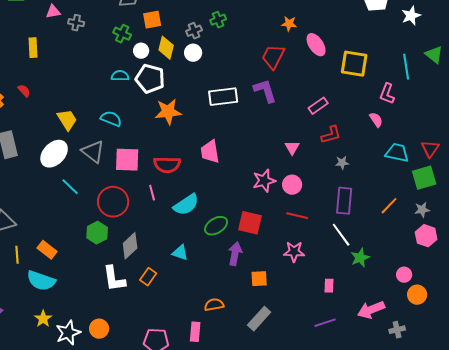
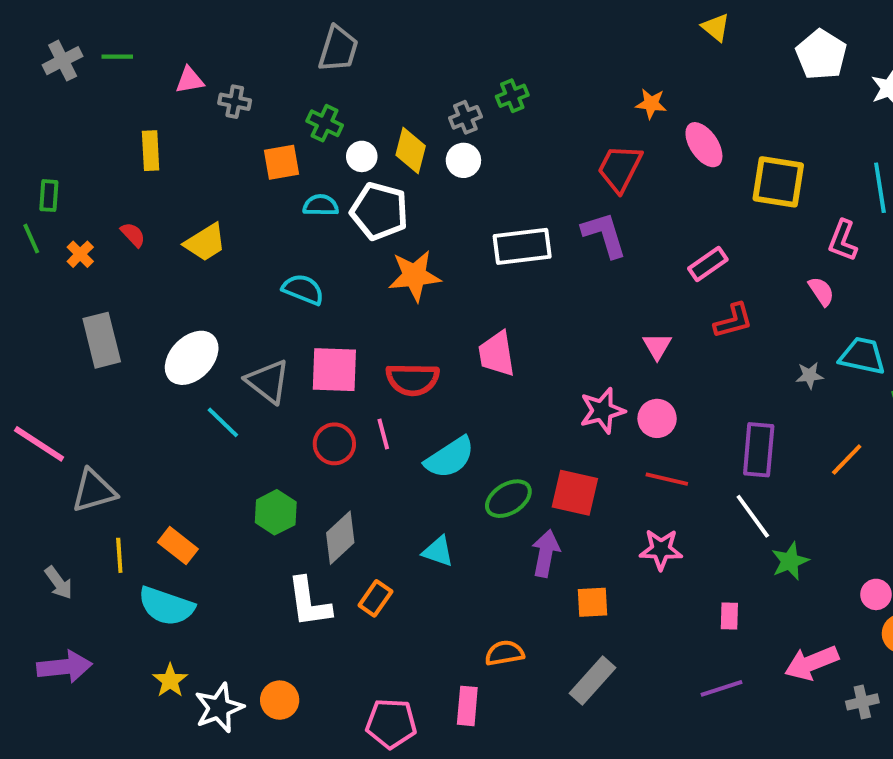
orange square: (152, 20) -> (282, 162), moved
yellow trapezoid: (67, 120) -> (205, 242), moved, turned 90
gray triangle: (93, 152) -> (268, 381), moved
gray star: (342, 163) -> (810, 375), moved
red circle: (113, 202) -> (334, 444), moved, size x0.7

